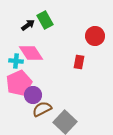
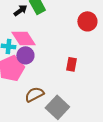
red rectangle: (79, 62) -> (71, 64), moved
purple circle: (33, 95) -> (25, 55), moved

